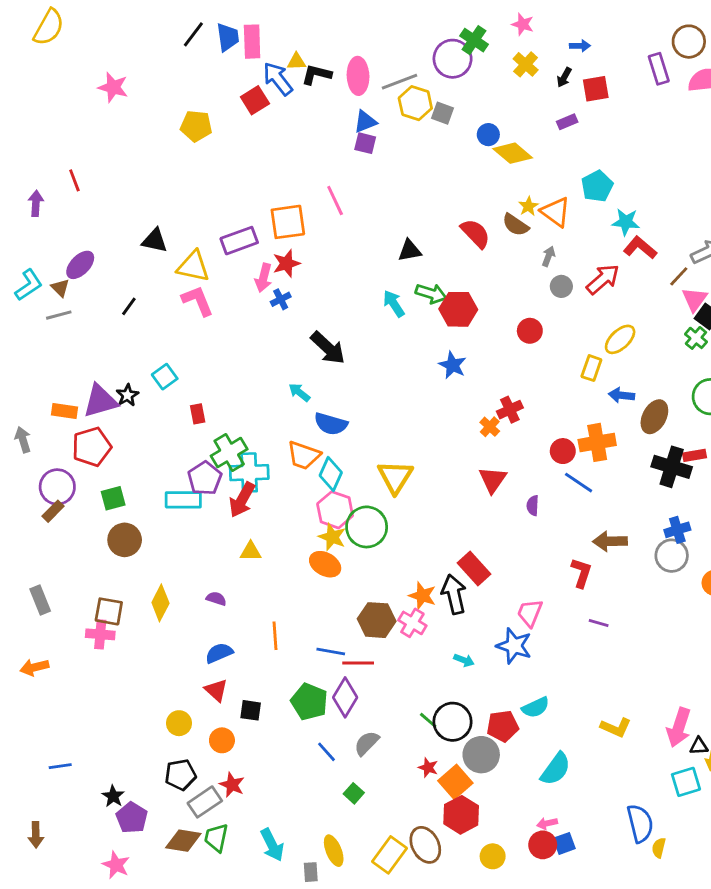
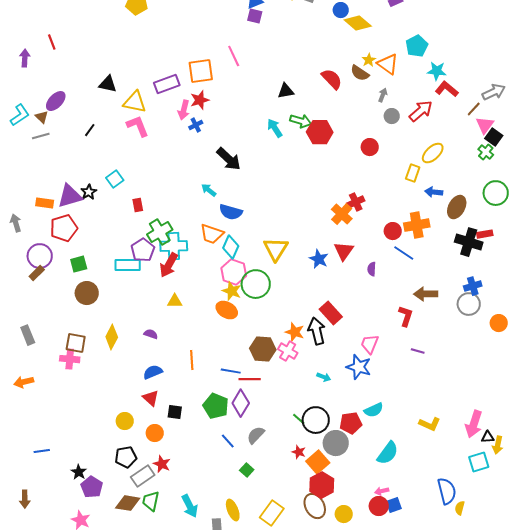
blue star: (453, 365) -> (319, 259), moved
orange cross: (490, 427) -> (342, 214), size x1.5
brown ellipse: (425, 845) -> (315, 506), moved

